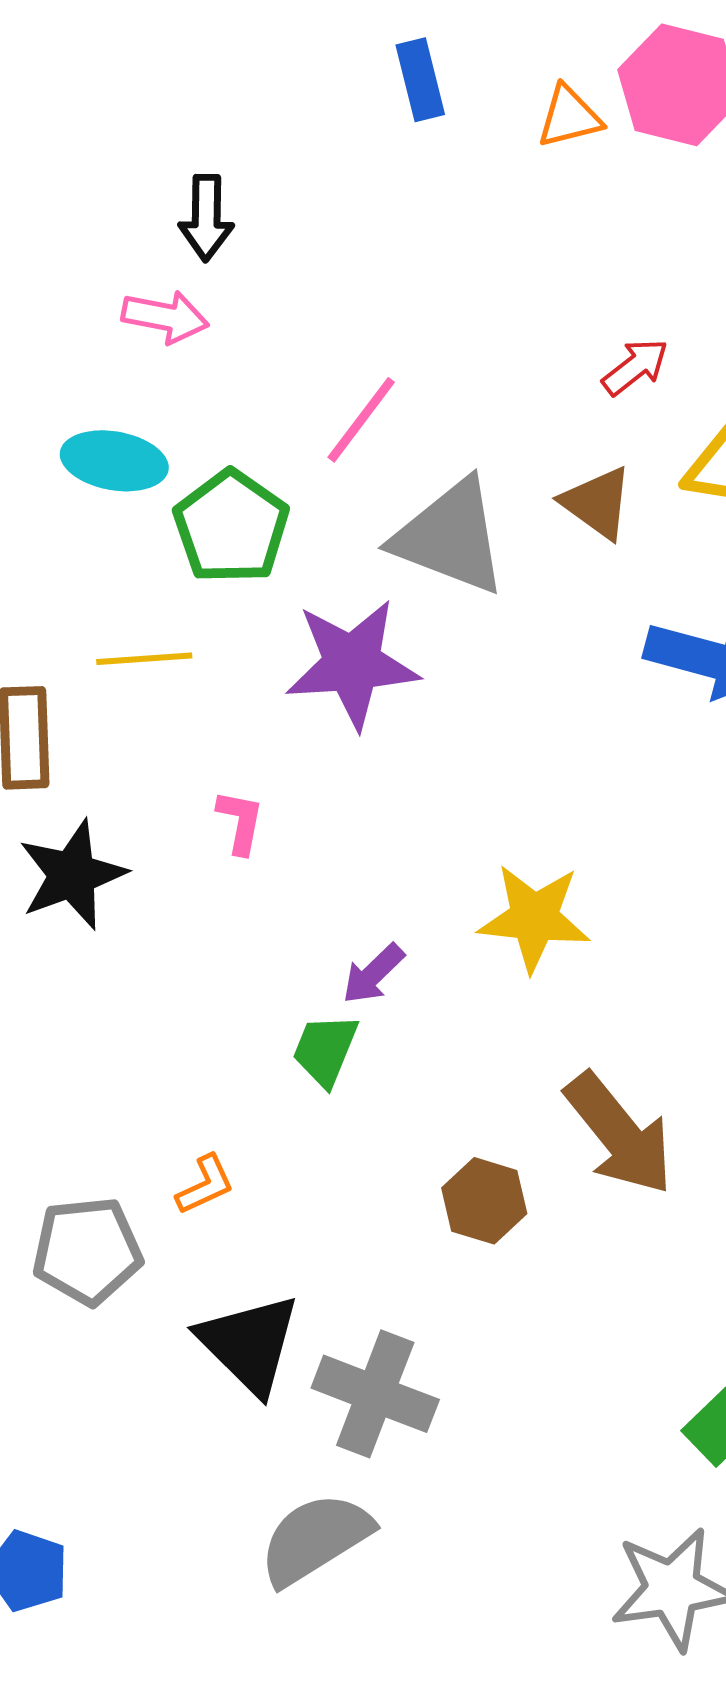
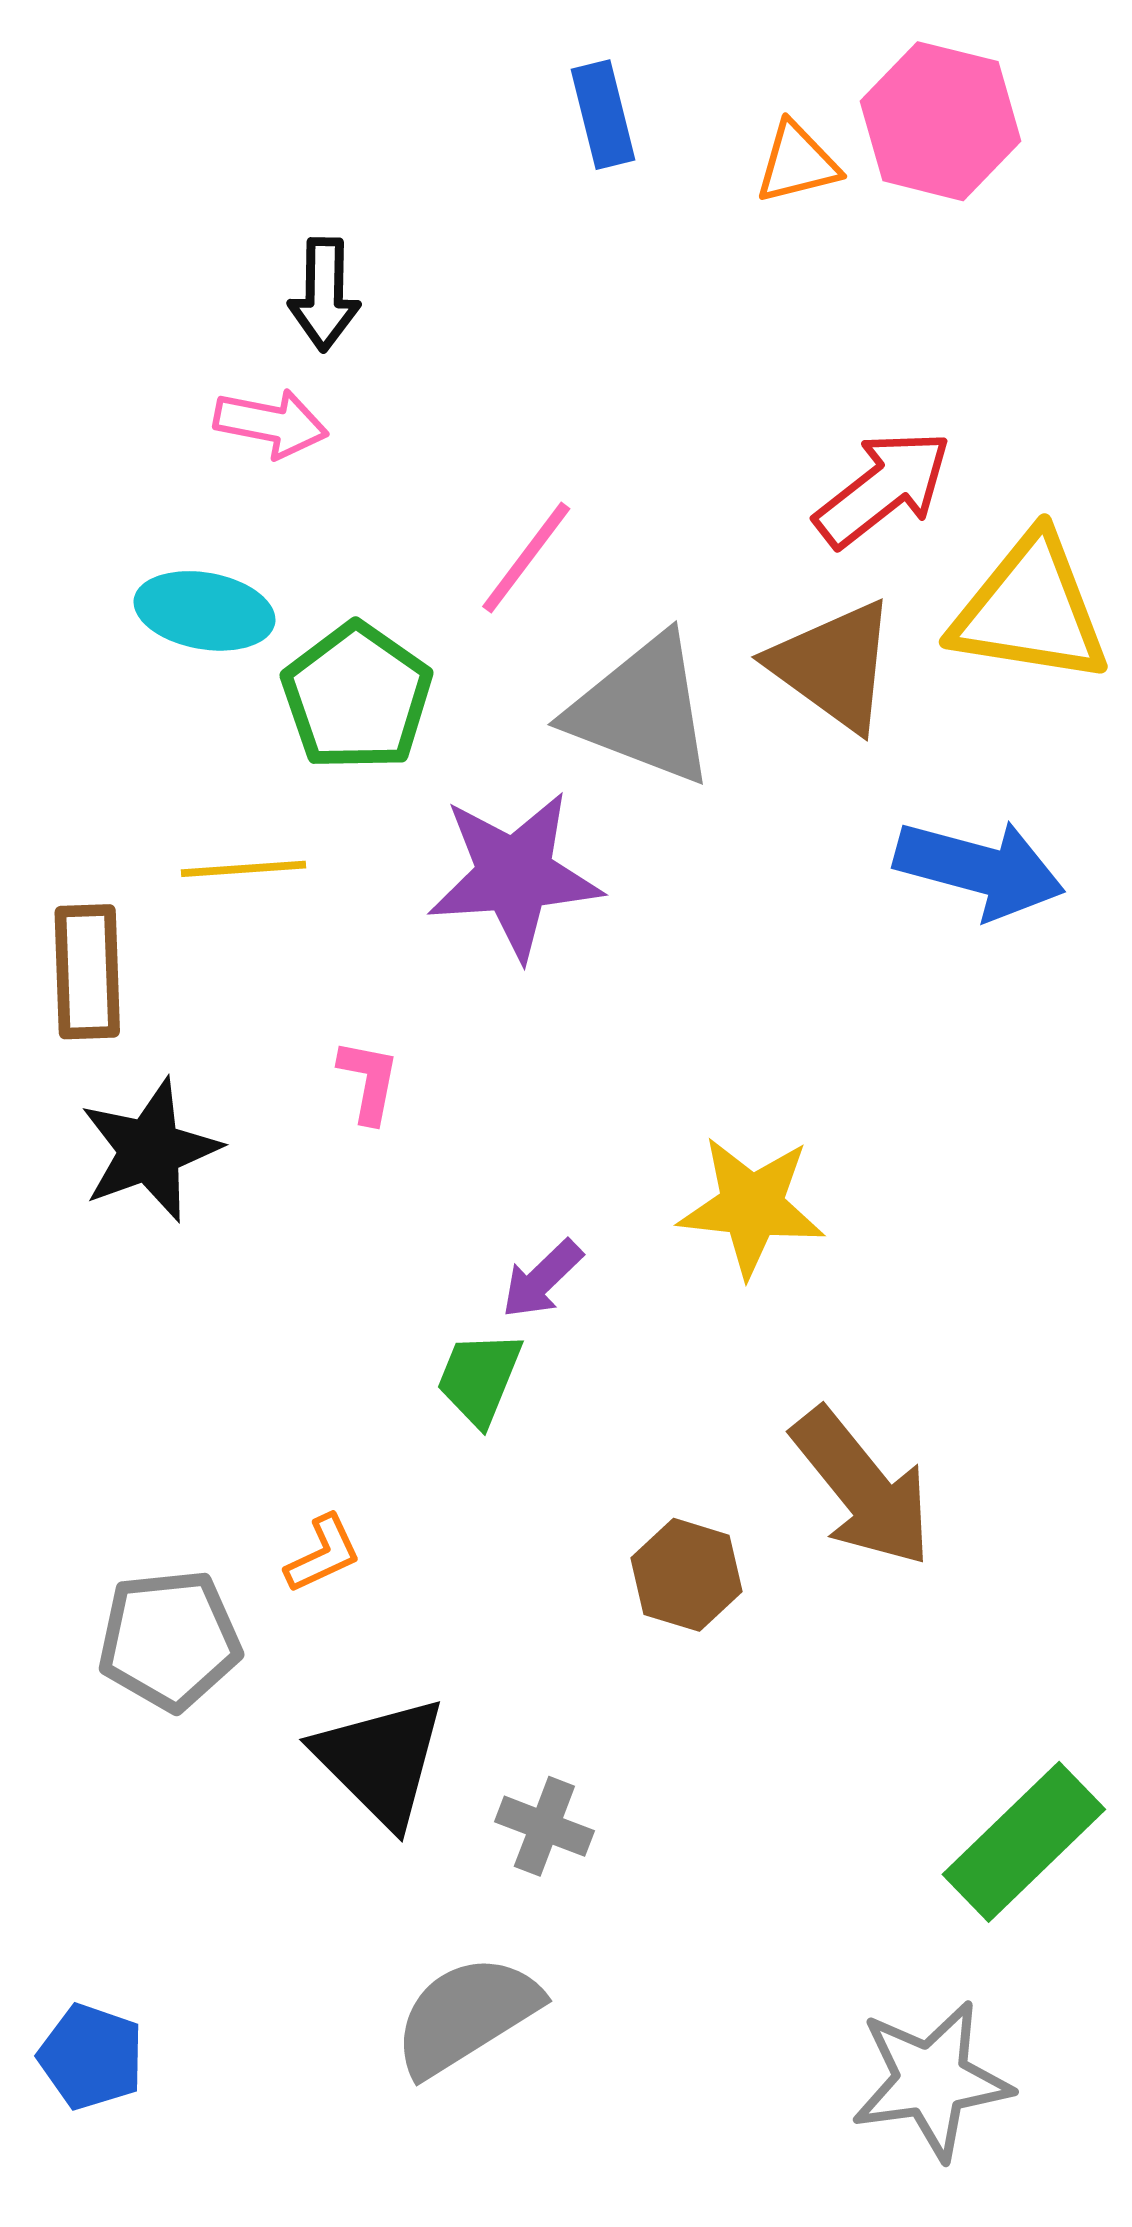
red arrow: (635, 367) -> (883, 488), size x1.6
brown triangle: (597, 503) -> (834, 666), size x1.4
gray cross: (375, 1394) -> (544, 1826), size x0.6

